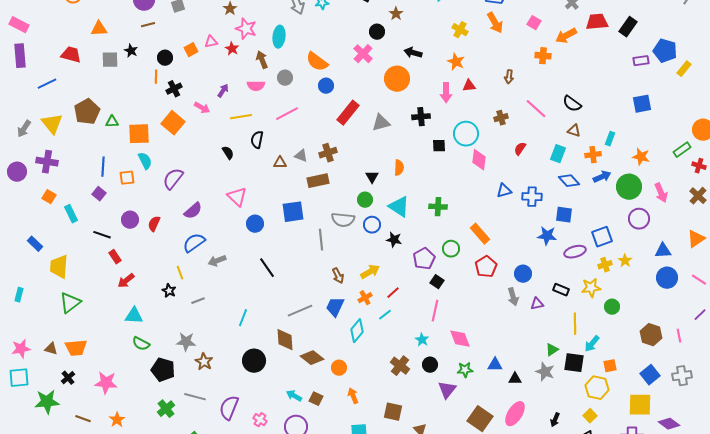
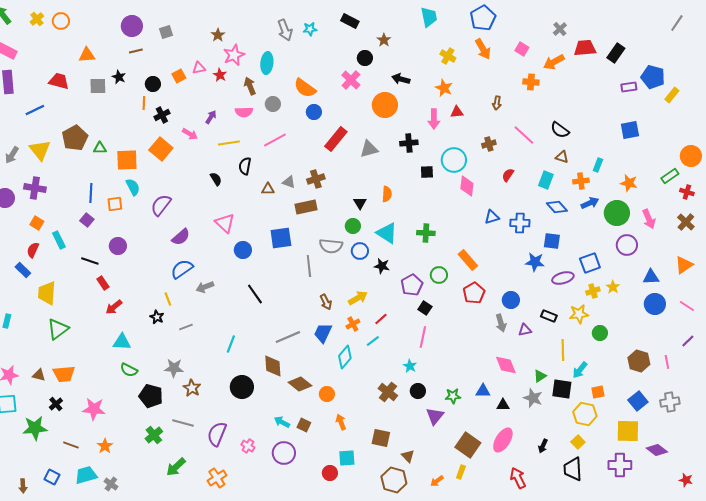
pink star: (246, 29) -> (234, 55), turned 30
red semicircle: (154, 224) -> (33, 250), moved
pink diamond: (460, 339) -> (506, 365), moved

